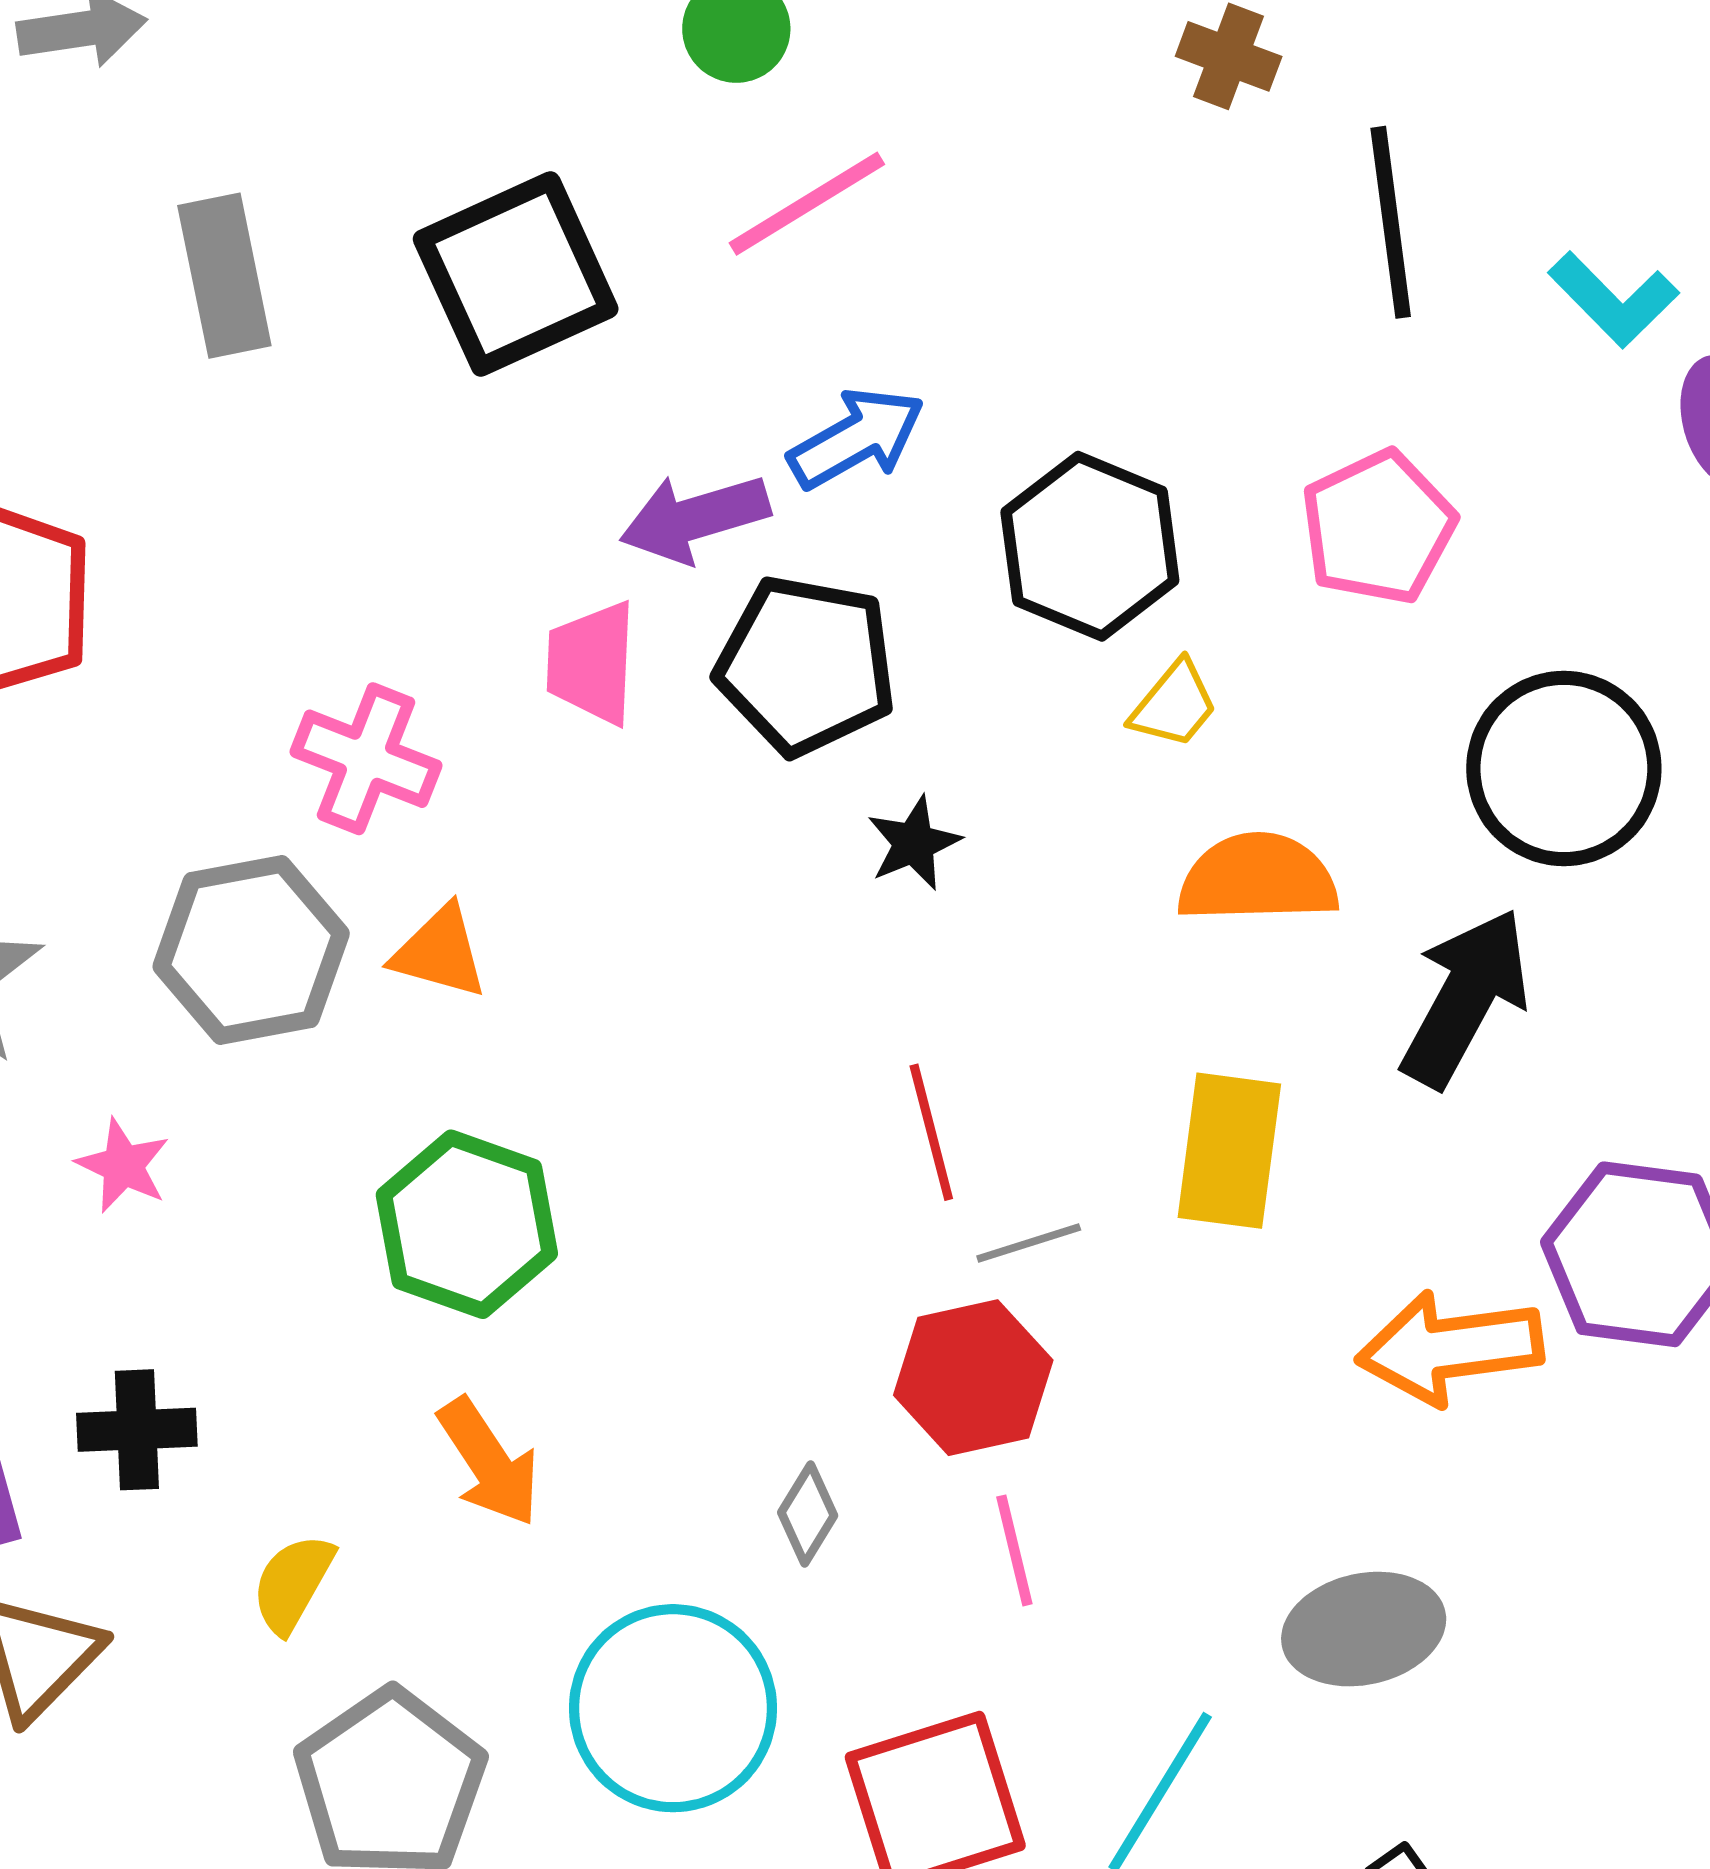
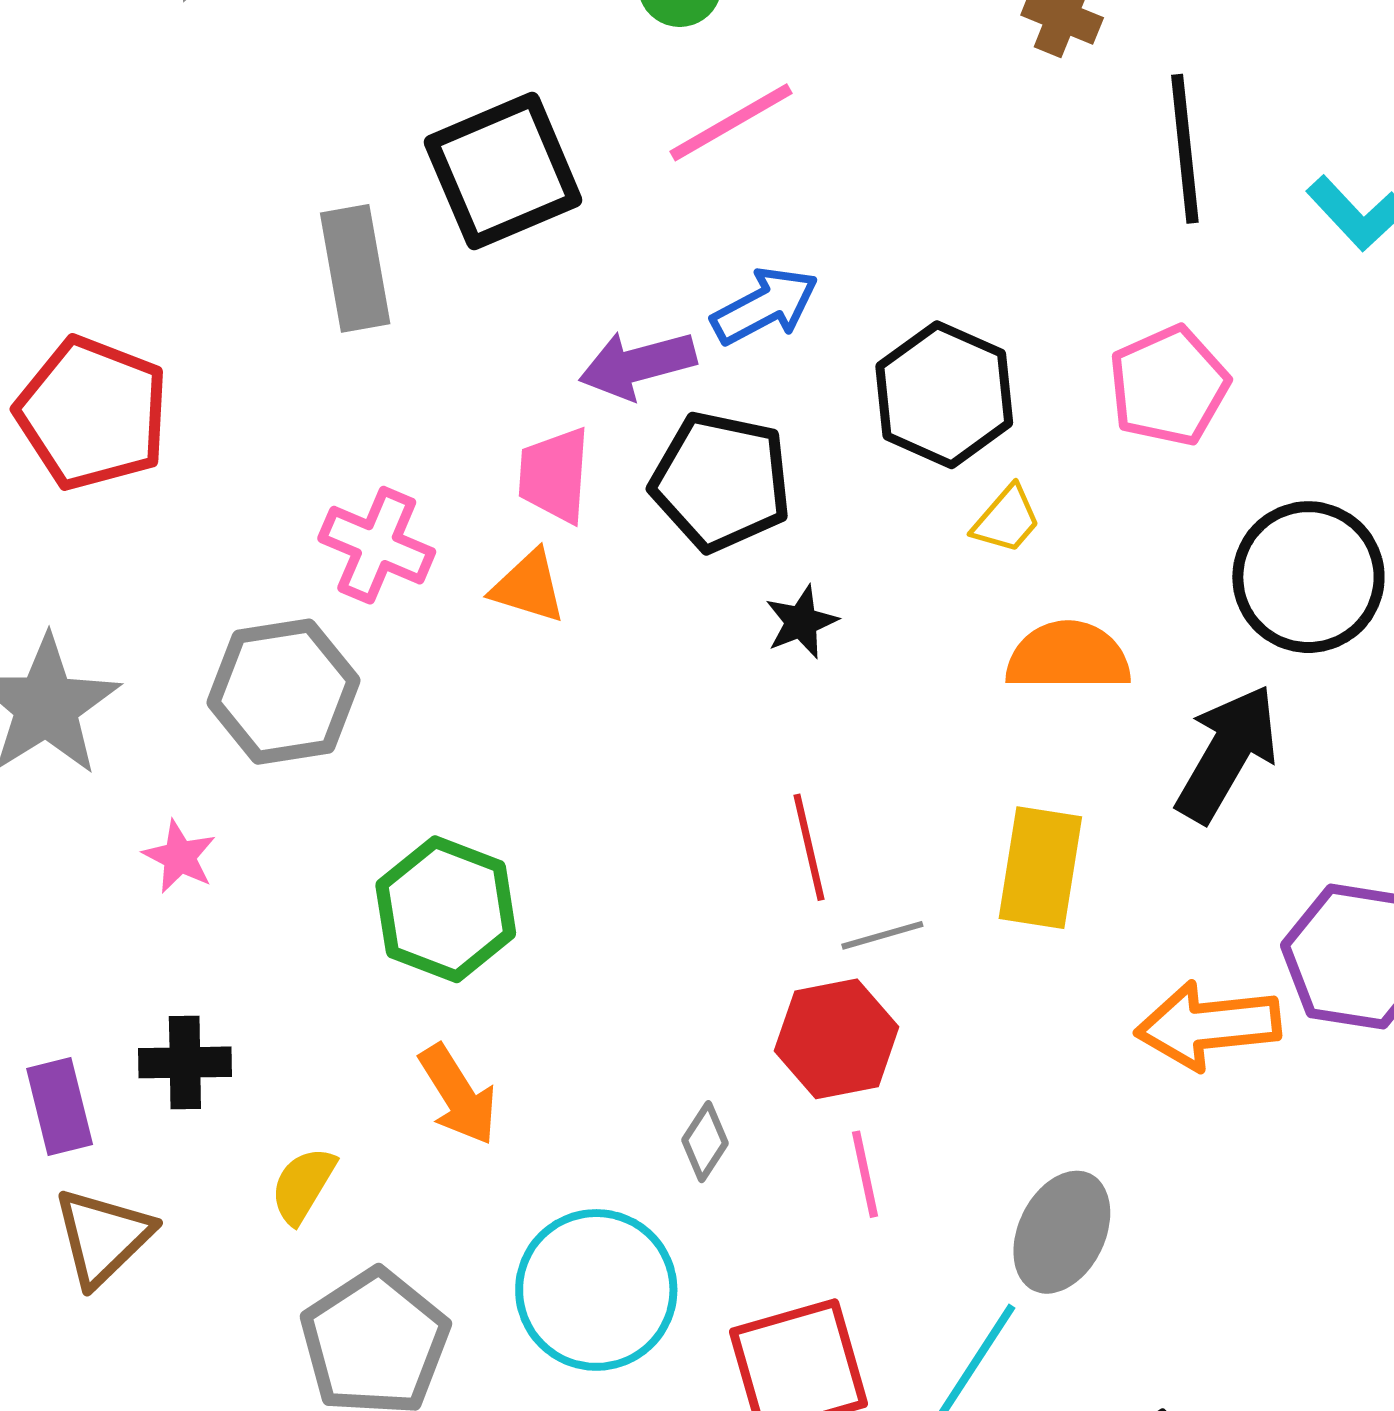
gray rectangle: (224, 276) -> (355, 268), moved
orange triangle: (440, 952) -> (529, 587), moved
gray ellipse: (1364, 1629) -> (1062, 1232), moved, turned -53

